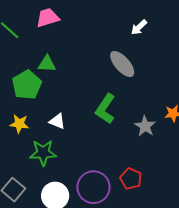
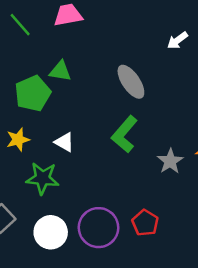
gray ellipse: (122, 64) -> (131, 82), moved
yellow star: (19, 124) -> (18, 140), turned -30

